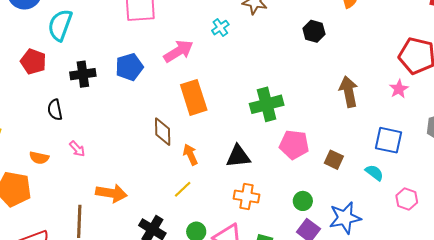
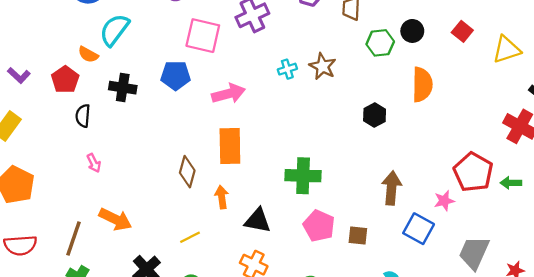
cyan cross: (220, 28) -> (287, 69), moved
red pentagon: (33, 62) -> (65, 80), moved
blue pentagon: (129, 67) -> (176, 75), moved
blue square: (389, 140) -> (419, 229), moved
orange arrow: (190, 155) -> (222, 197), moved
orange semicircle: (39, 158) -> (88, 55), moved
brown square: (334, 160) -> (358, 236), moved, turned -36

